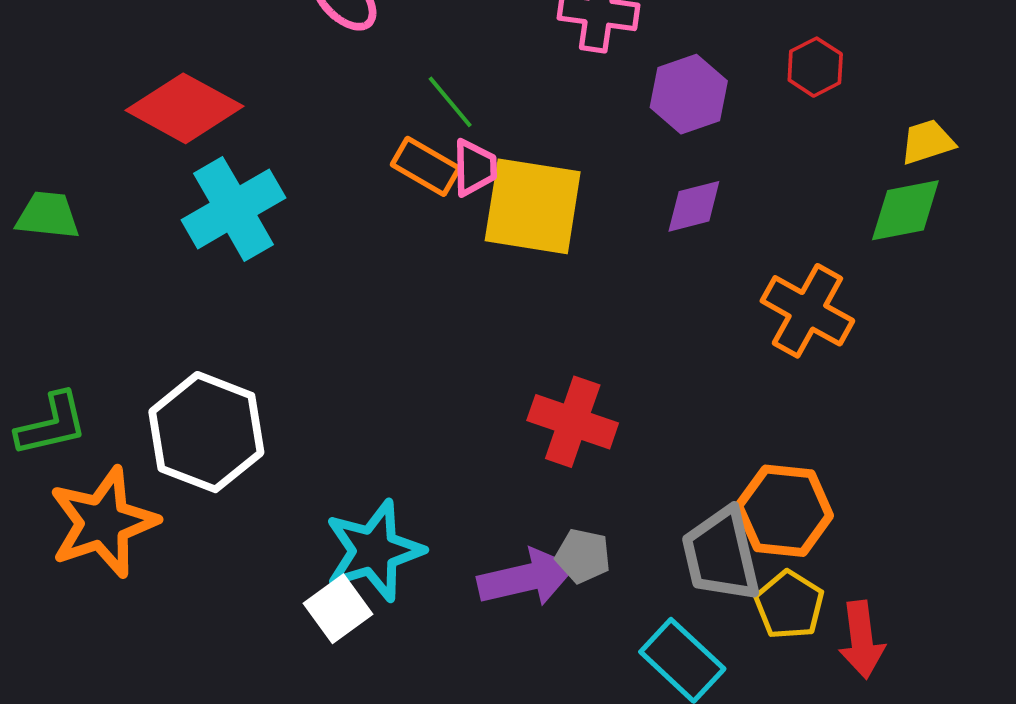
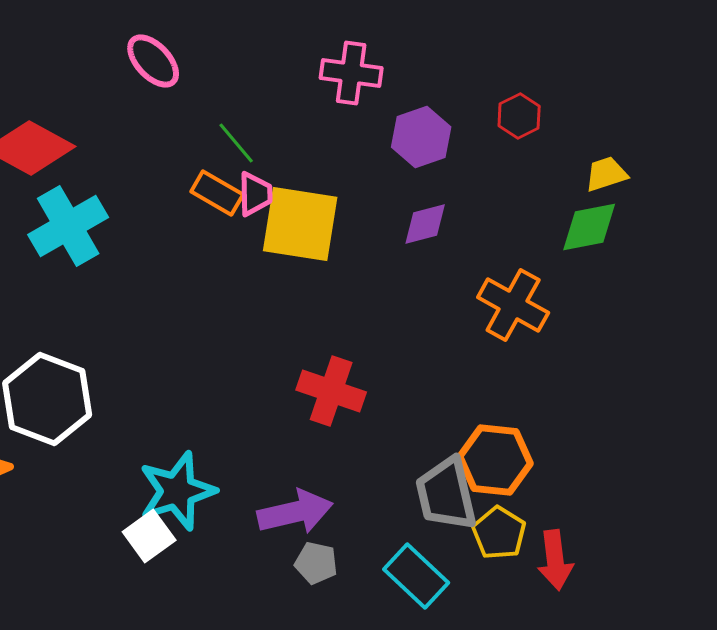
gray pentagon: (583, 556) -> (316, 563), moved

